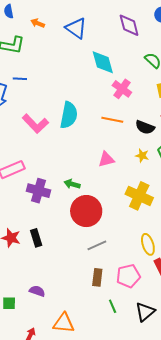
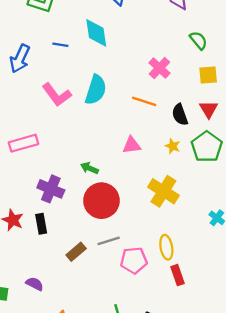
cyan diamond: (103, 62) -> (96, 33), moved
blue line: (20, 79) -> (60, 45), moved
black semicircle: (145, 127) -> (180, 115), turned 42
purple cross: (38, 191) -> (51, 189), moved
pink pentagon: (128, 276) -> (134, 260), moved
brown rectangle: (97, 277) -> (76, 252), moved, turned 36

